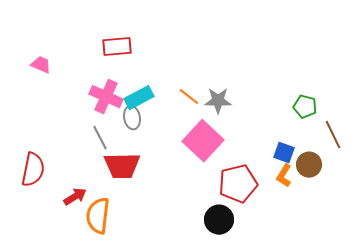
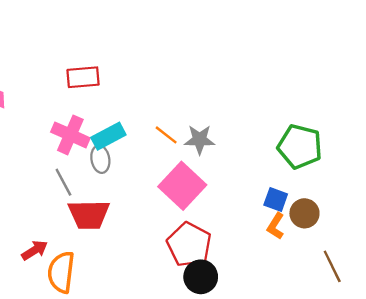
green pentagon: (305, 107) -> (300, 146), size x1.6
brown line: (333, 135) -> (332, 266), moved
red pentagon: (238, 184) -> (189, 244), moved, turned -30

